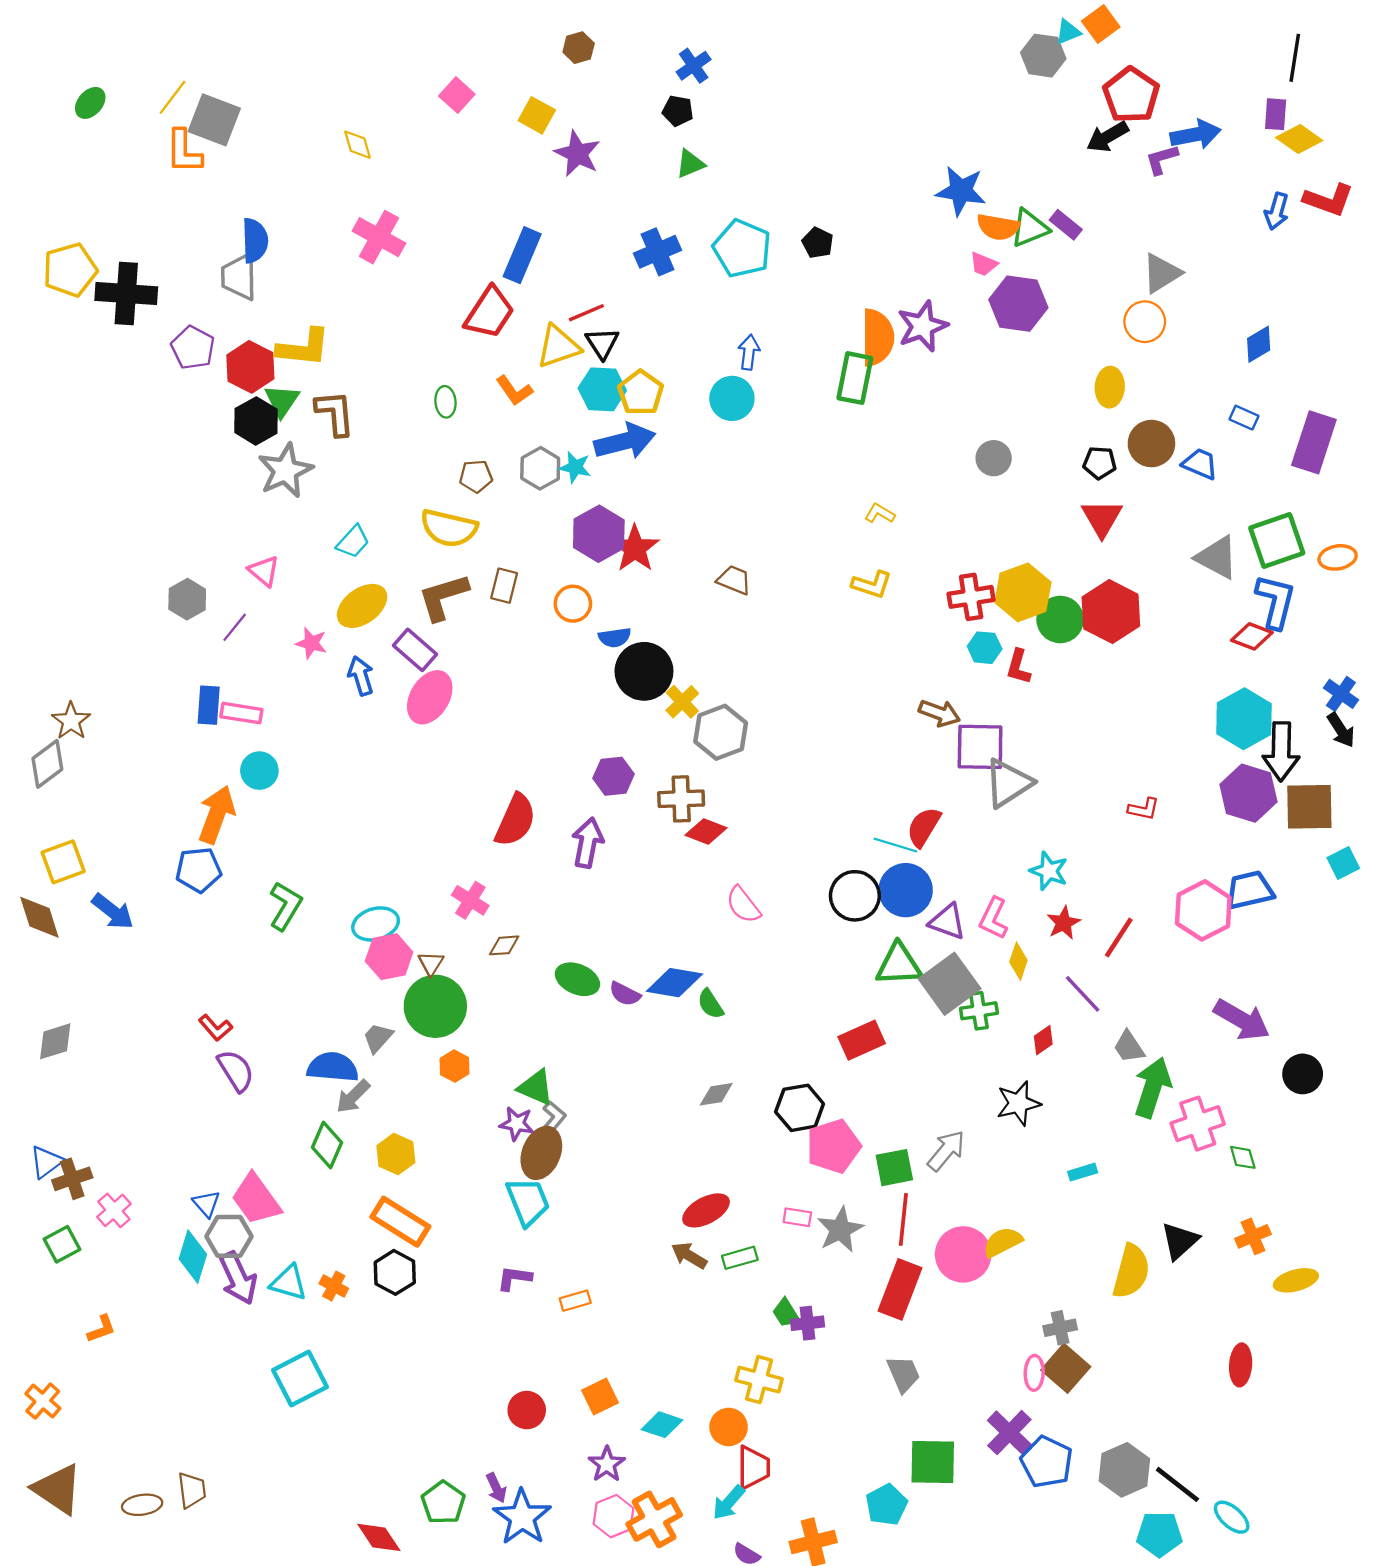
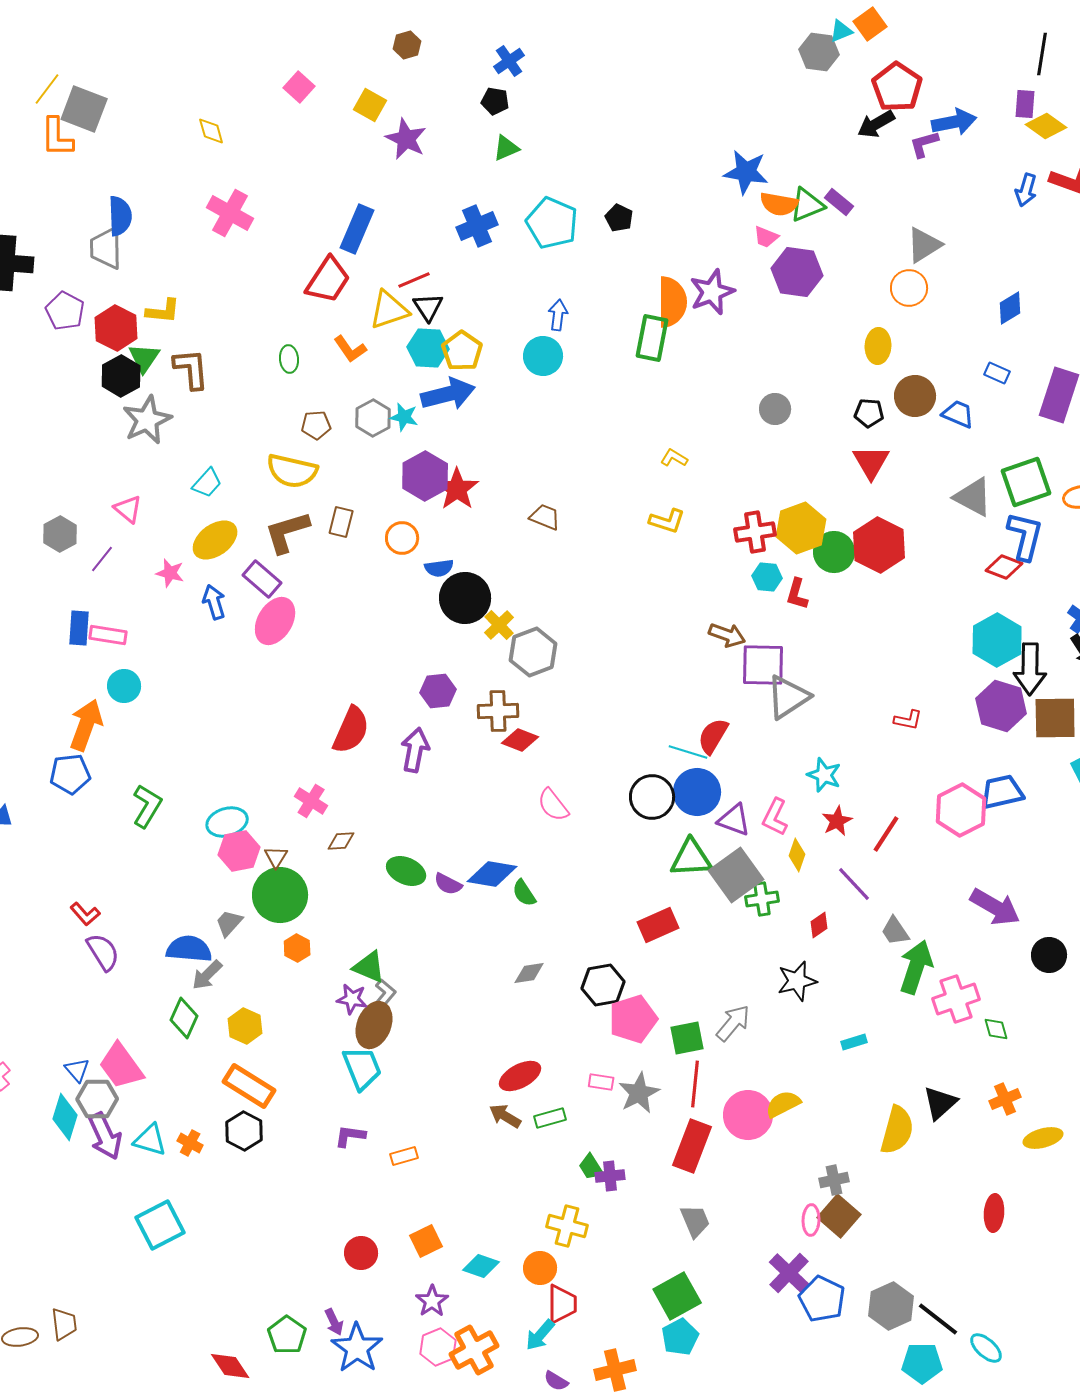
yellow L-shape: (303, 348) -> (163, 311), size x0.7
green square: (933, 1462) -> (677, 1296), moved, turned -30

